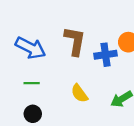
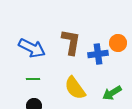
yellow semicircle: (79, 93) -> (75, 88), size x1.4

